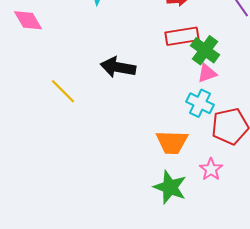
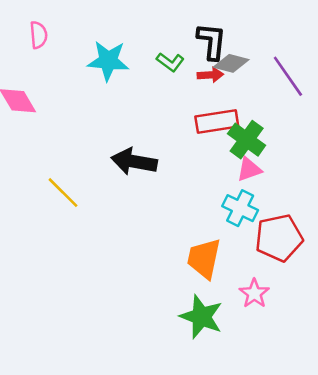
orange trapezoid: (172, 142) -> (204, 259), turned 100

